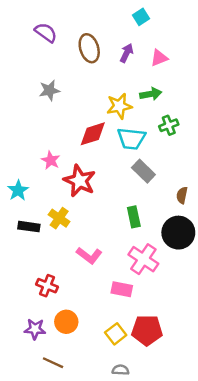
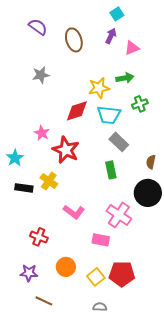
purple arrow: (127, 53) -> (111, 36), moved
green rectangle: (134, 217) -> (111, 170), moved
orange circle: (66, 322) -> (66, 267), moved

